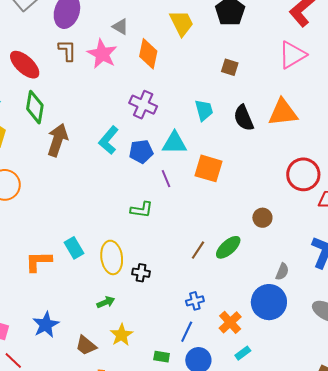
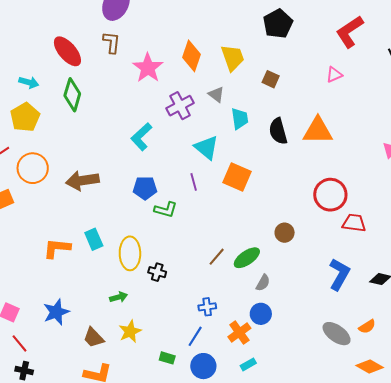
yellow trapezoid: (182, 23) -> (233, 58), moved
gray triangle: (120, 27) -> (216, 94), moved
pink star: (102, 54) -> (148, 68), moved
pink triangle: (292, 55) -> (334, 75), size x0.6
purple cross: (143, 105) -> (180, 106), turned 32
brown arrow: (58, 140) -> (82, 181), moved, turned -124
cyan triangle: (175, 143) -> (206, 148), turned 32
blue pentagon: (141, 152) -> (145, 188), moved
gray semicircle: (282, 272) -> (263, 283), moved
blue circle: (269, 302) -> (261, 314), moved, size x0.6

